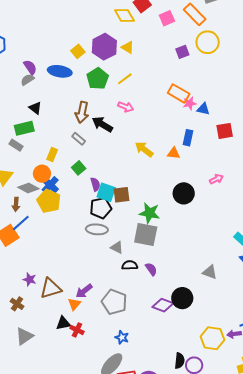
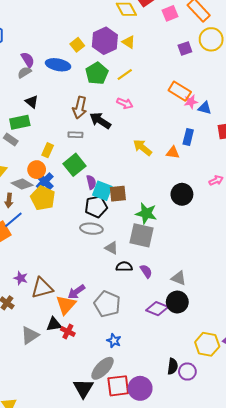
gray rectangle: (79, 139) -> (75, 135), turned -40
green square: (79, 168) -> (74, 165), size x1.5
gray triangle: (210, 272) -> (179, 278), moved
orange triangle: (74, 304) -> (66, 305), size x1.5
gray triangle: (24, 336) -> (30, 335), moved

